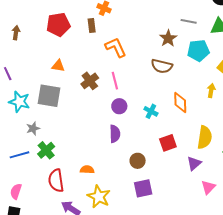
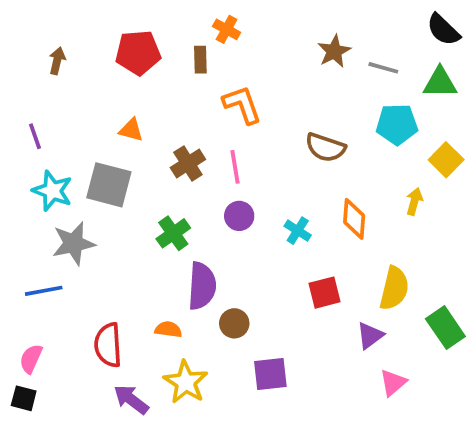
brown star: (168, 38) -> (334, 51), moved
gray star: (33, 128) -> (73, 243), size x1.6
purple semicircle: (115, 134) -> (202, 286), moved, size x1.4
green cross: (46, 150) -> (173, 233), moved
brown circle: (138, 161) -> (234, 323), moved

